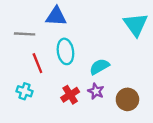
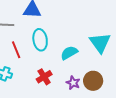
cyan triangle: (136, 25) -> (100, 43), moved
purple star: (96, 91) -> (73, 83), moved

